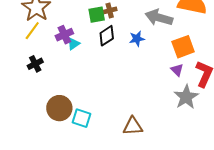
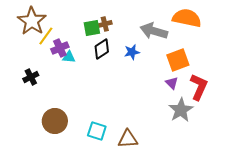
yellow line: (32, 31) -> (46, 36), moved
cyan triangle: (73, 44) -> (69, 57), turned 40
cyan square: (81, 118) -> (97, 131), moved

